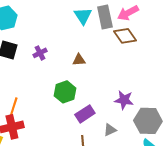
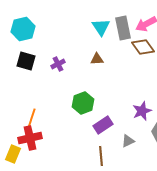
brown triangle: (79, 60) -> (97, 59), moved
purple star: (124, 100) -> (142, 111), turned -30

